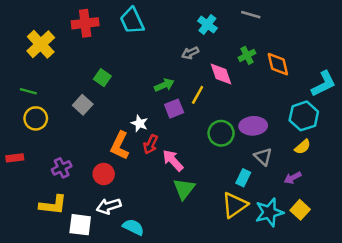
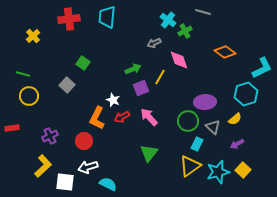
cyan trapezoid: (132, 21) -> (107, 17), turned 30
yellow cross: (41, 44) -> (33, 36), size x0.6
green cross: (247, 55) -> (185, 31), moved
orange diamond: (278, 64) -> (225, 52), turned -40
green circle: (221, 133) -> (188, 121), moved
red arrow: (151, 144) -> (122, 117), turned 35
yellow semicircle: (303, 147) -> (235, 119), moved
pink arrow: (173, 160) -> (149, 117), moved
yellow L-shape: (53, 205) -> (43, 166), turned -50

